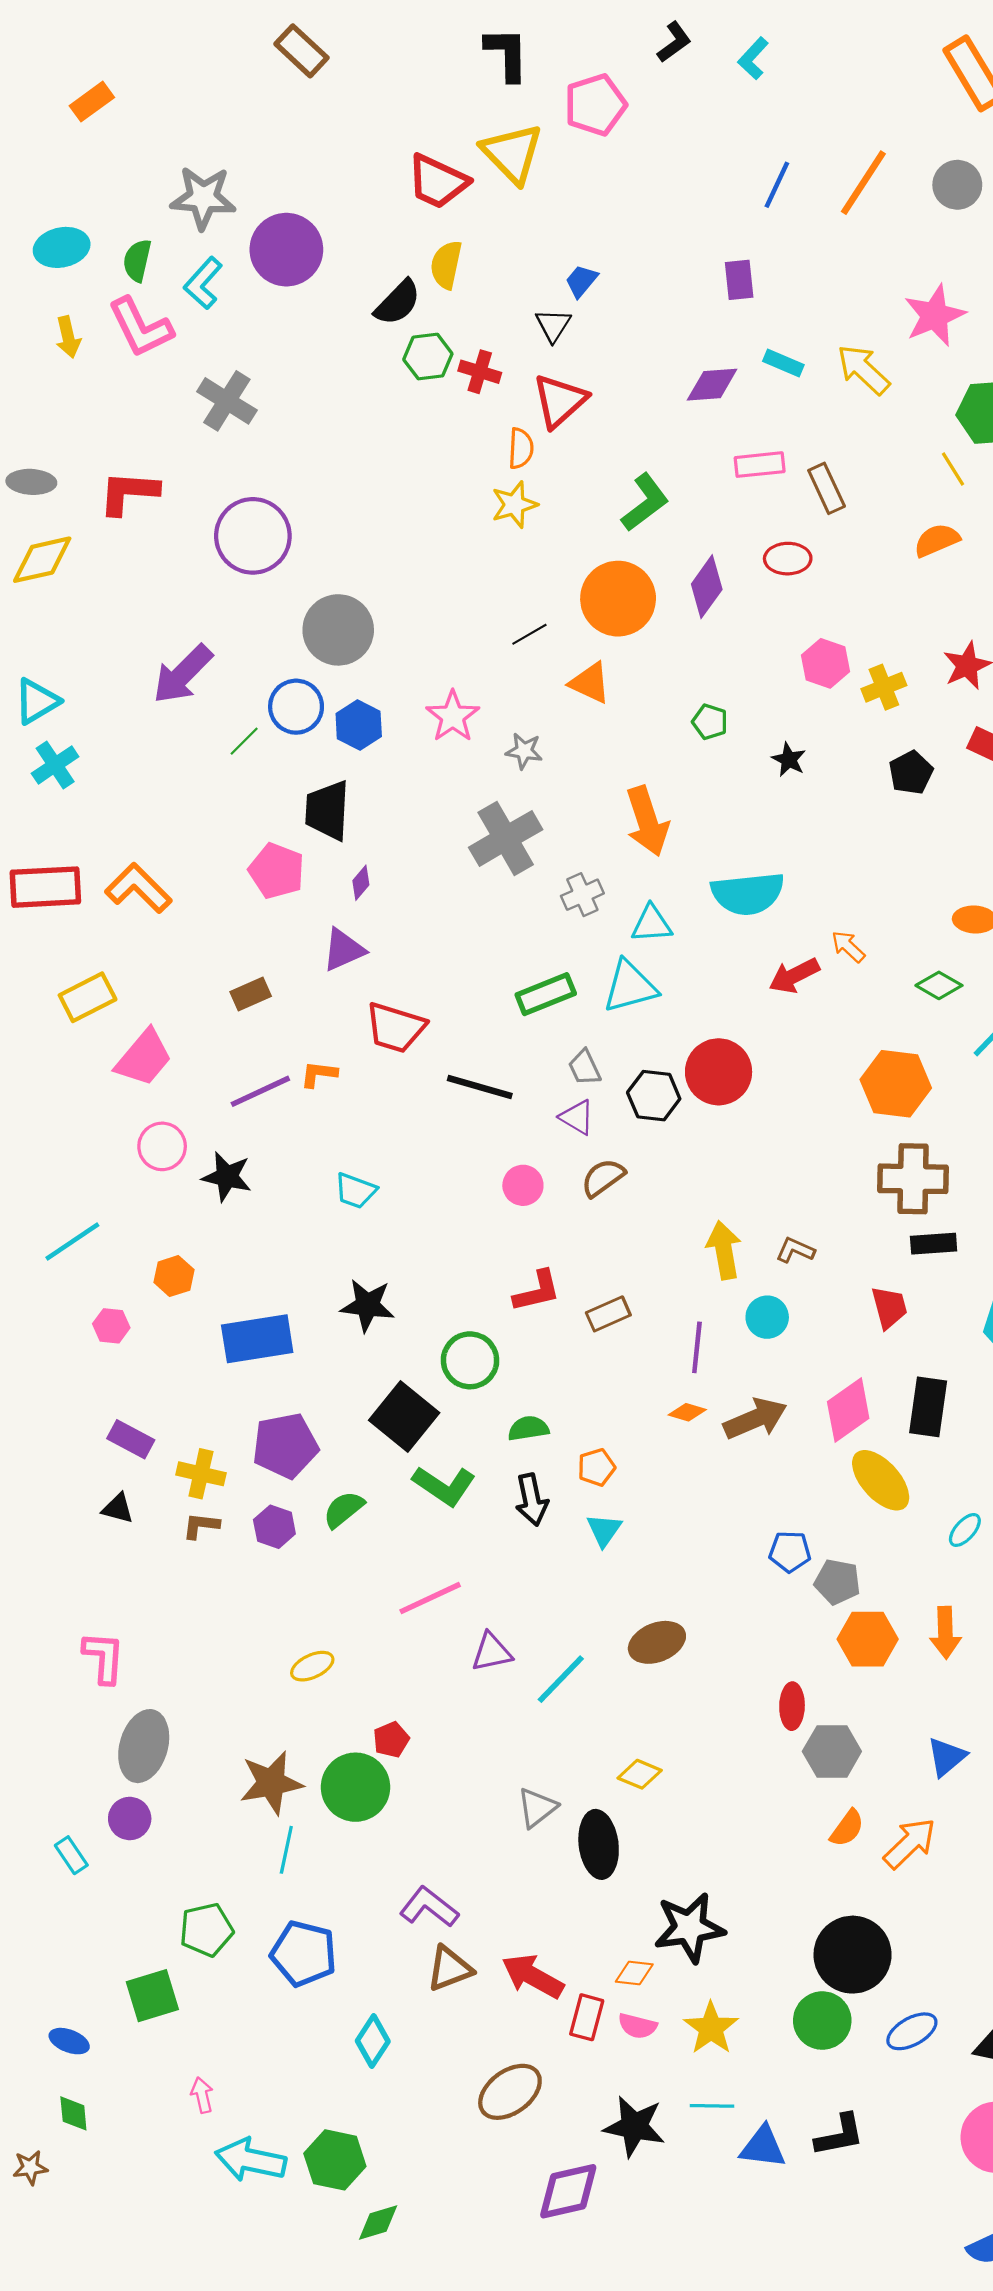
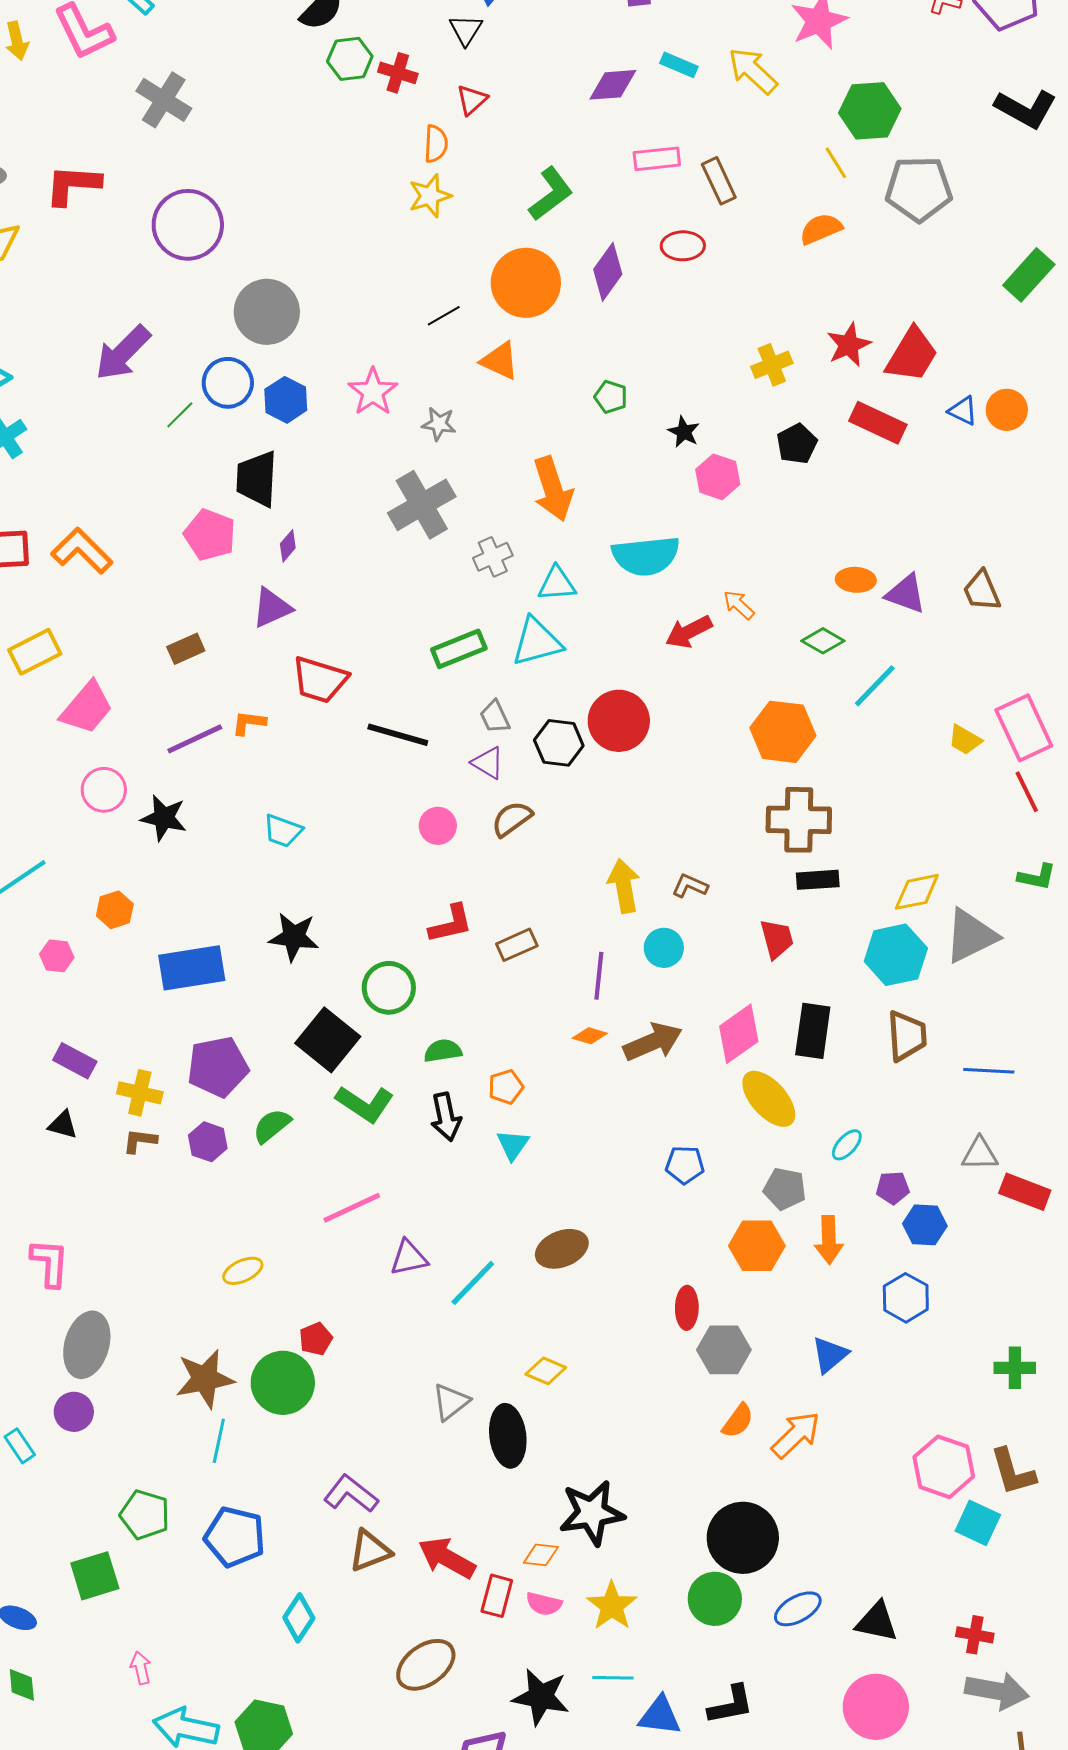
red triangle: (560, 401) -> (472, 100), size x0.6
pink hexagon: (826, 663) -> (718, 477), moved
gray pentagon: (837, 1582) -> (785, 1189), moved
green pentagon: (206, 1930) -> (145, 1515), turned 30

